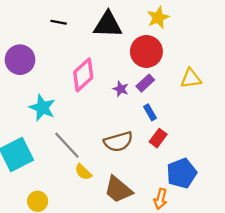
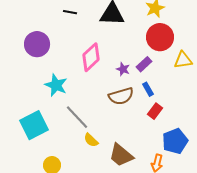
red circle: (146, 51) -> (160, 37), moved
brown semicircle: (118, 142) -> (121, 96), moved

